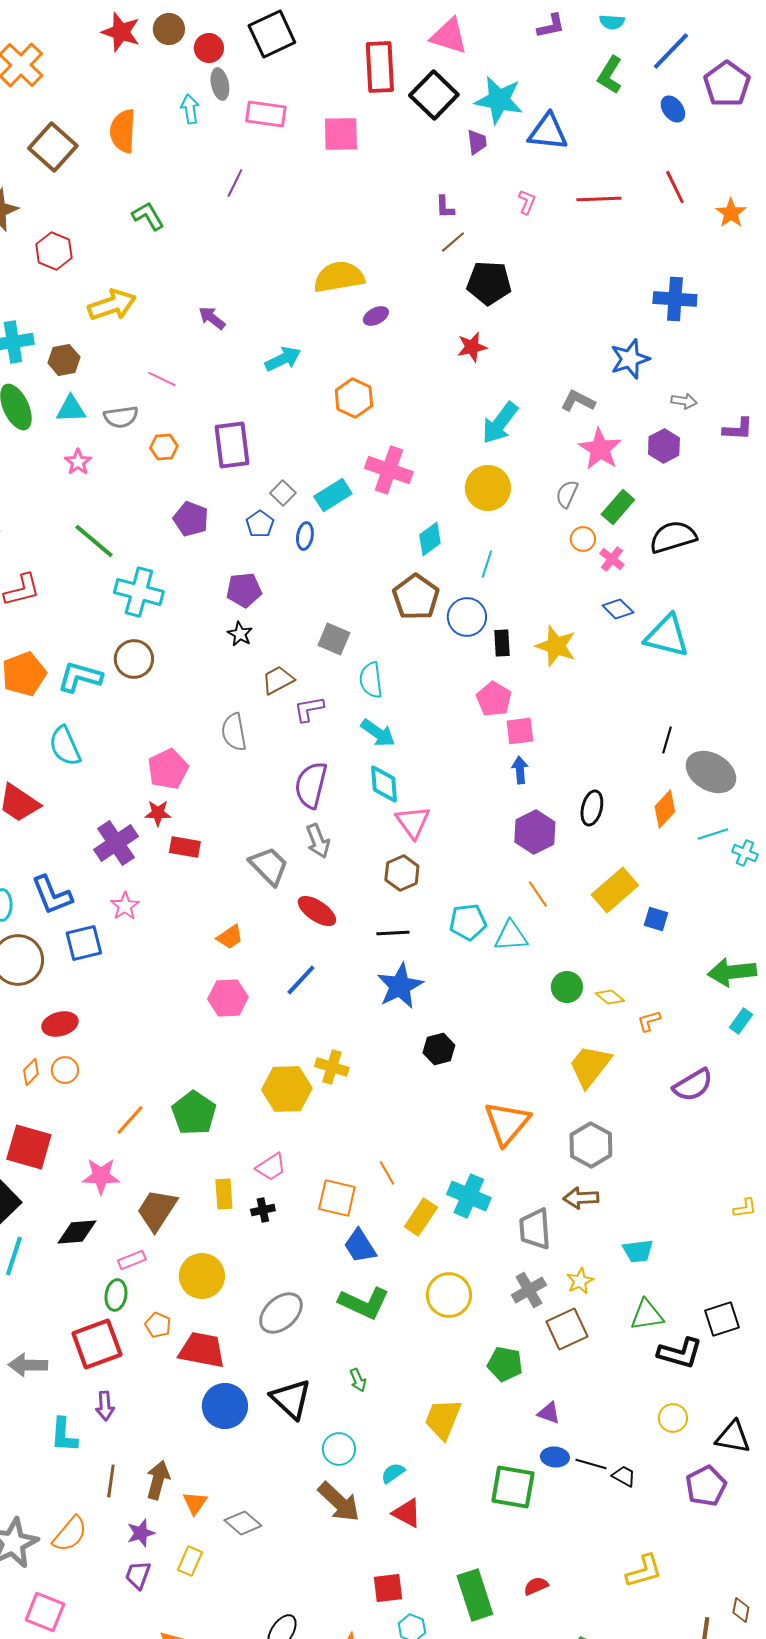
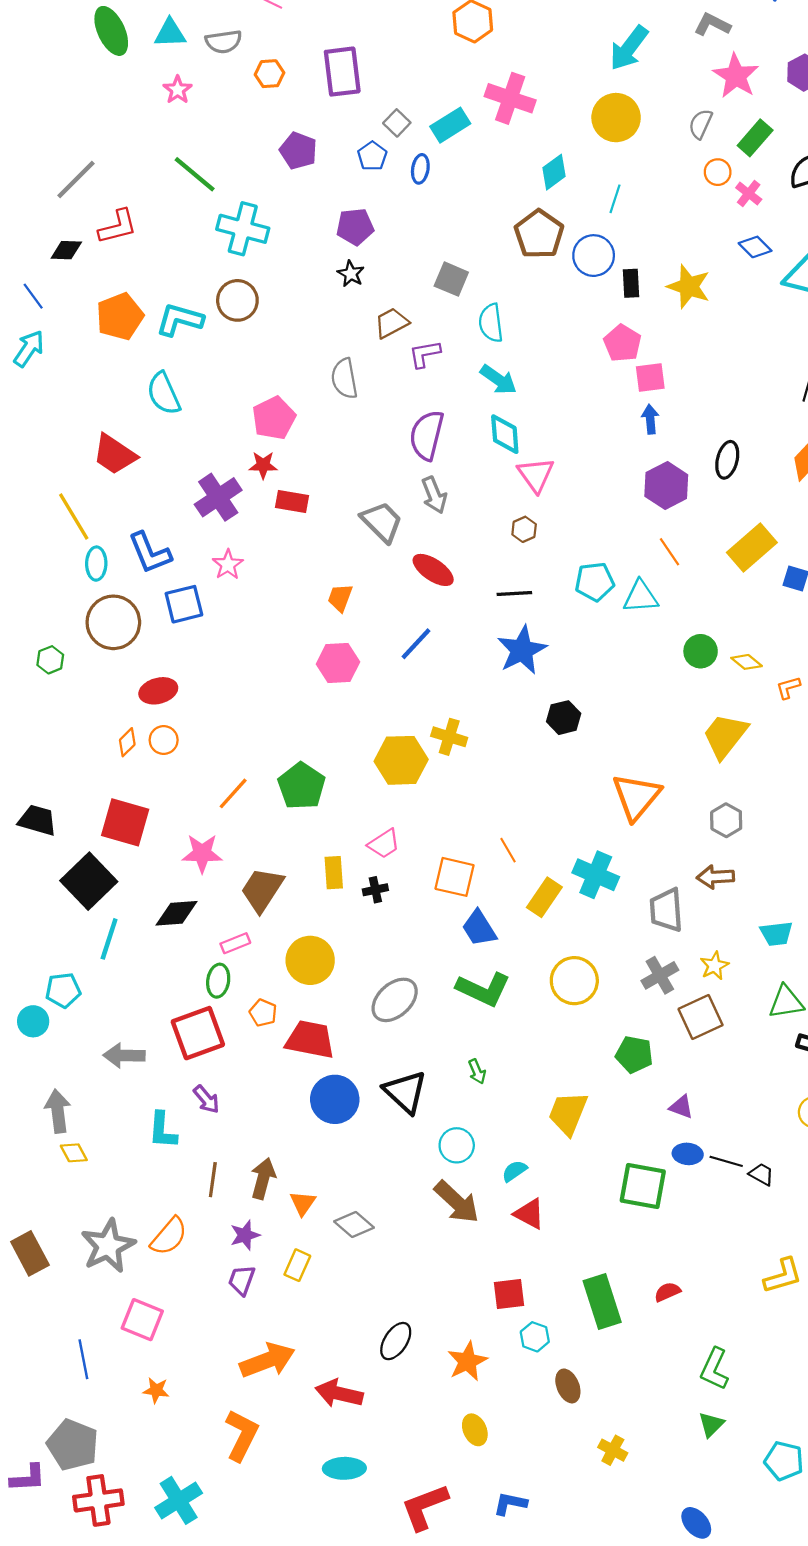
brown hexagon: (402, 873) -> (524, 529), size x0.7
orange trapezoid: (230, 937) -> (340, 598), turned 144
gray hexagon: (591, 1145) -> (726, 820), size x0.7
purple arrow: (105, 1406) -> (206, 1099), turned -36

